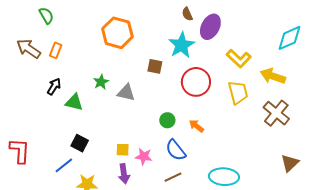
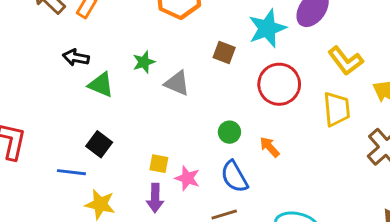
black arrow: (54, 86) -> (76, 57), turned -120
blue line: (64, 165) -> (71, 172), turned 36

